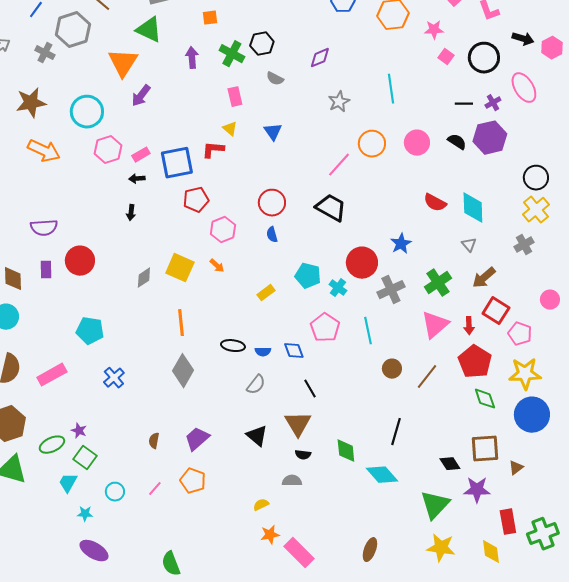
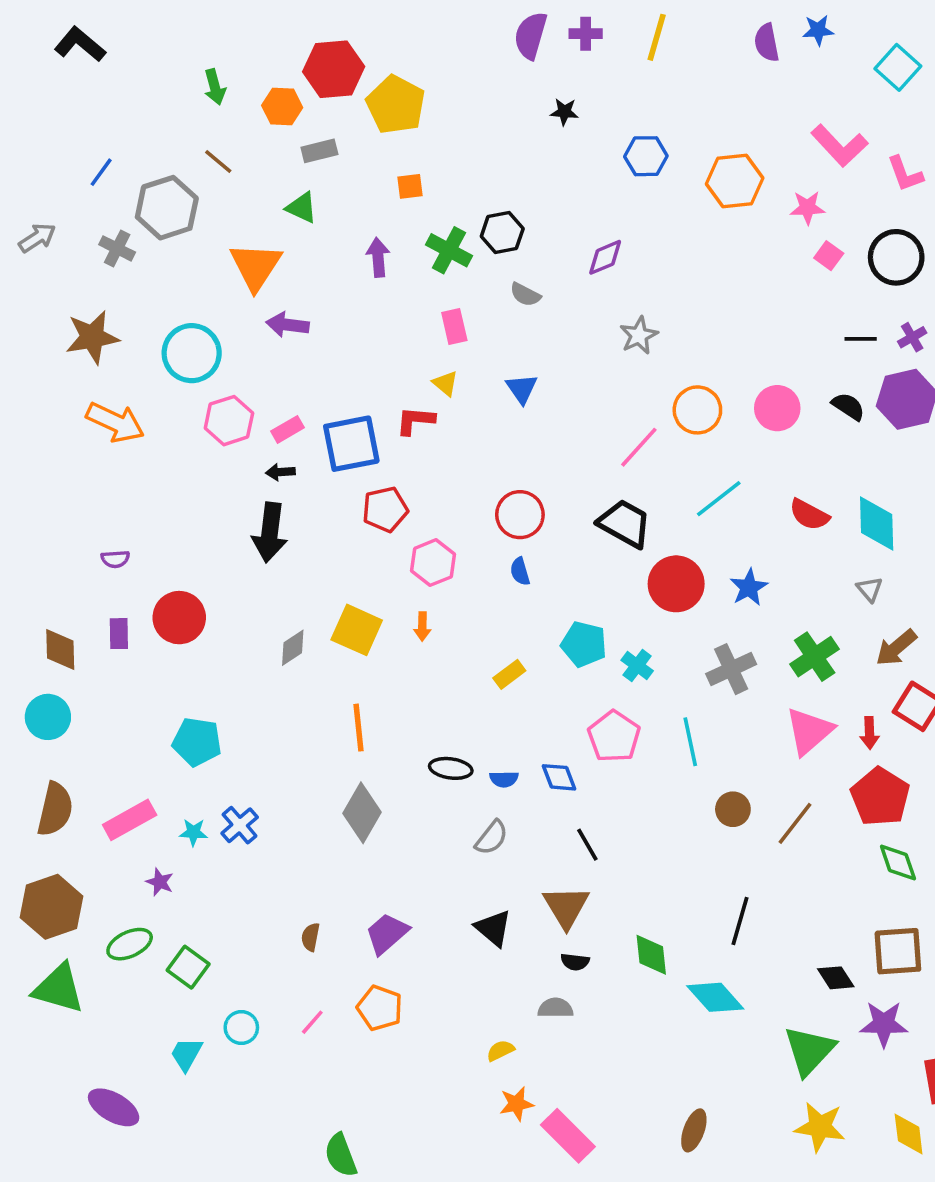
green triangle: (149, 30) -> (302, 208), size x0.7
cyan line: (391, 89) -> (719, 499), moved, turned 60
purple arrow: (141, 96) -> (287, 325), turned 60
black arrow: (131, 213) -> (270, 532), size x2.0
purple semicircle: (44, 228) -> (115, 559), size x0.6
red circle: (362, 263) -> (676, 584), moved
orange arrow: (217, 266) -> (422, 626), turned 49
purple star: (79, 431) -> (160, 882), moved
cyan trapezoid: (68, 483) -> (186, 1054), moved
cyan star: (85, 514) -> (193, 832), moved
purple ellipse: (94, 551) -> (114, 1107), moved

